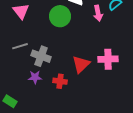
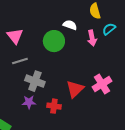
gray line: (20, 46) -> (20, 61), moved
pink cross: (108, 59) -> (102, 84), turned -30

